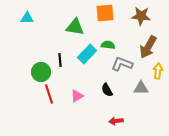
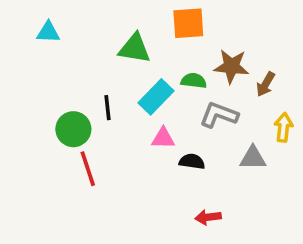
brown star: (141, 16) -> (231, 66), moved
brown arrow: (148, 47) -> (266, 84), size x0.6
black semicircle: (107, 90) -> (192, 162), turned 128
pink triangle: (77, 96) -> (163, 138), moved, turned 32

